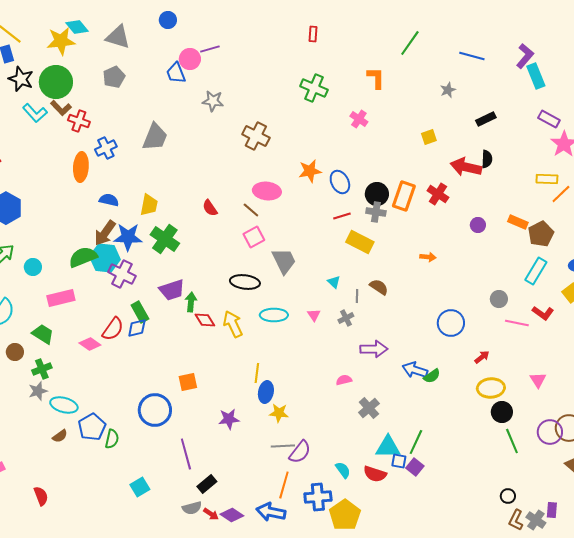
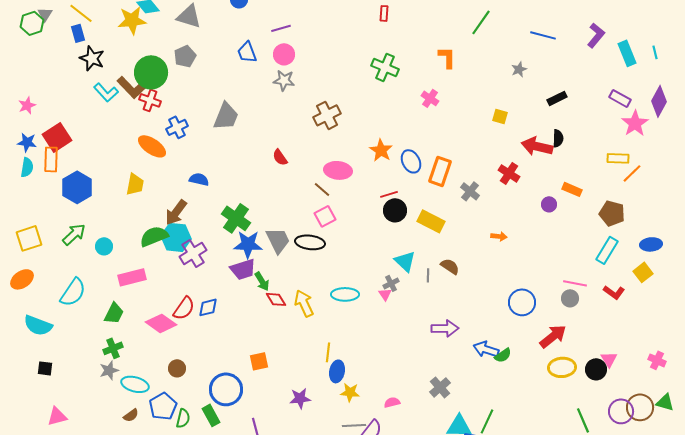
pink circle: (190, 59) -> (284, 54), moved
cyan rectangle: (536, 76) -> (627, 53), moved
green circle: (56, 82) -> (151, 72), moved
brown L-shape: (61, 108) -> (132, 87), size x1.4
brown cross: (256, 136) -> (327, 115), turned 36
yellow square: (429, 137) -> (500, 116), turned 35
orange ellipse: (81, 167) -> (152, 146), turned -60
orange star: (310, 171) -> (381, 150), turned -30
black circle: (377, 194) -> (395, 210), moved
orange rectangle: (404, 196) -> (440, 171), moved
blue semicircle: (109, 200) -> (199, 179), moved
yellow trapezoid: (149, 205) -> (135, 184), moved
red semicircle: (210, 208) -> (280, 157), moved
gray cross: (376, 212) -> (470, 191), moved, turned 30
red line: (342, 216) -> (389, 194), moved
orange rectangle: (518, 222) -> (572, 189), moved
brown pentagon: (541, 234) -> (612, 213), turned -30
blue star: (128, 237) -> (248, 244), moved
gray trapezoid: (284, 261) -> (278, 240), moved
purple cross: (122, 274) -> (193, 253), turned 32
black ellipse: (245, 282) -> (310, 242), moved
cyan triangle: (334, 282) -> (405, 261), size x1.6
gray circle: (499, 299) -> (570, 298), moved
green arrow: (191, 302) -> (262, 281), turned 144
green rectangle: (140, 312) -> (211, 415), moved
gray cross: (346, 318) -> (391, 283), moved
pink line: (517, 323) -> (575, 283), moved
green trapezoid: (43, 334) -> (114, 313), turned 85
pink diamond: (90, 344) -> (161, 323), size x1.4
brown circle: (15, 352) -> (177, 368), moved
red arrow: (482, 357) -> (553, 336), size x1.8
pink semicircle: (344, 380) -> (392, 402), moved
black circle: (502, 412) -> (596, 369), moved

